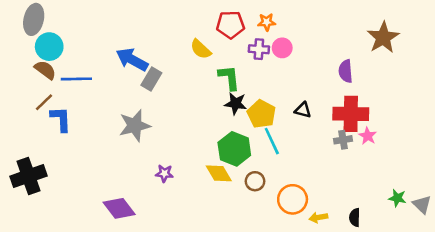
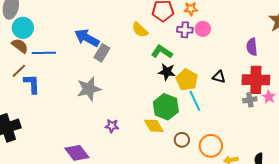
green L-shape: (229, 78) -> (162, 52), turned -50
brown circle: (255, 181) -> (182, 140), moved

